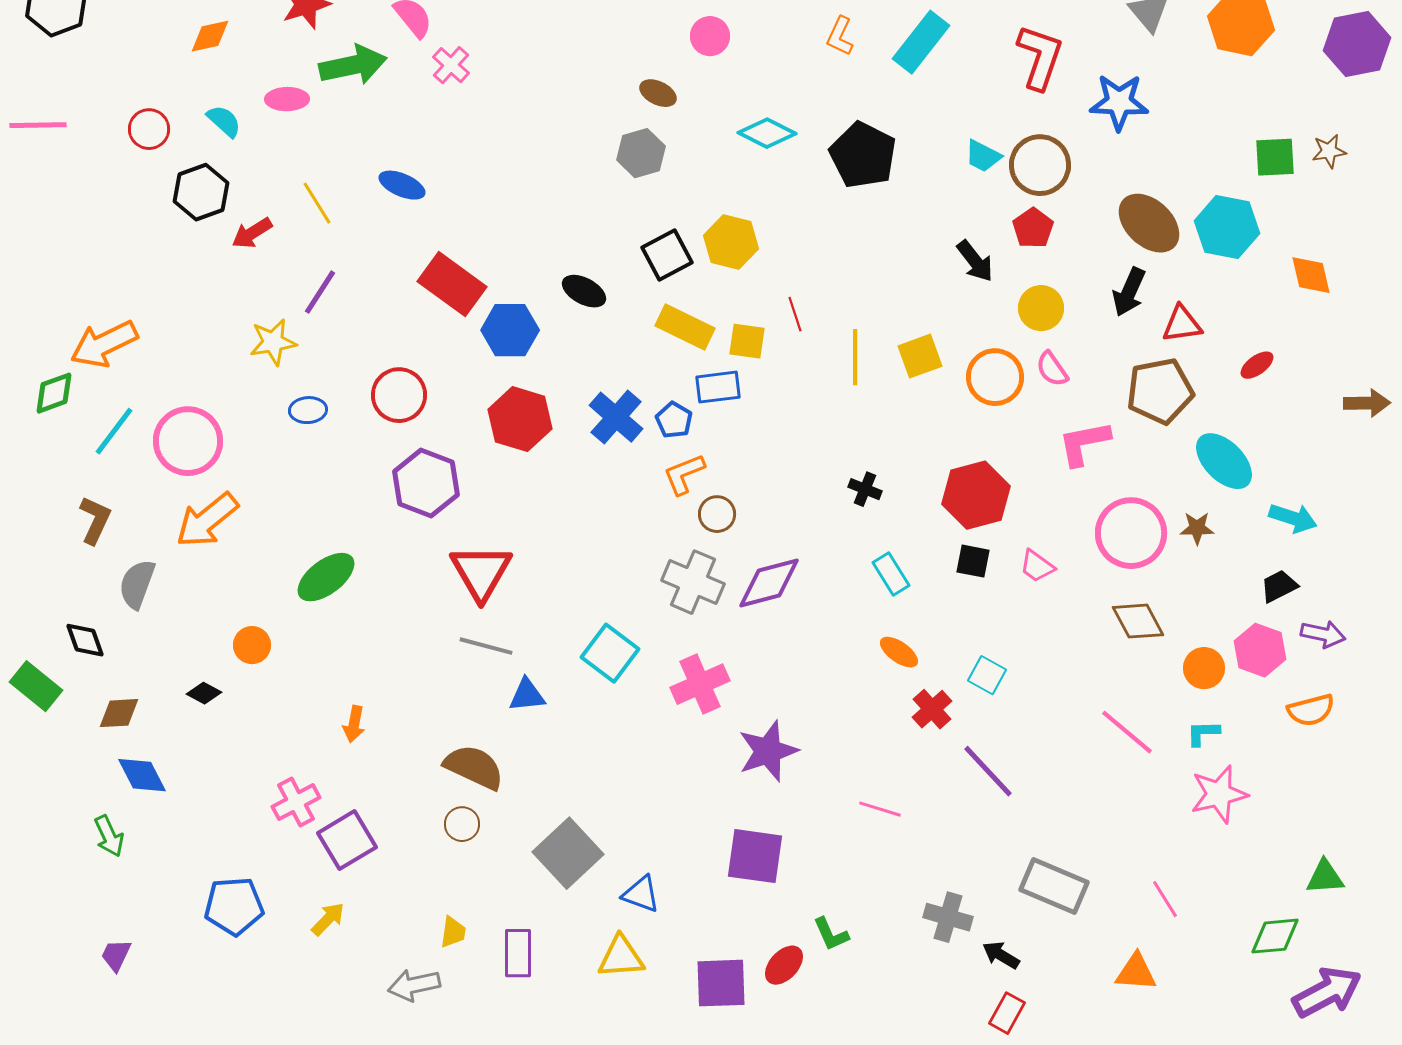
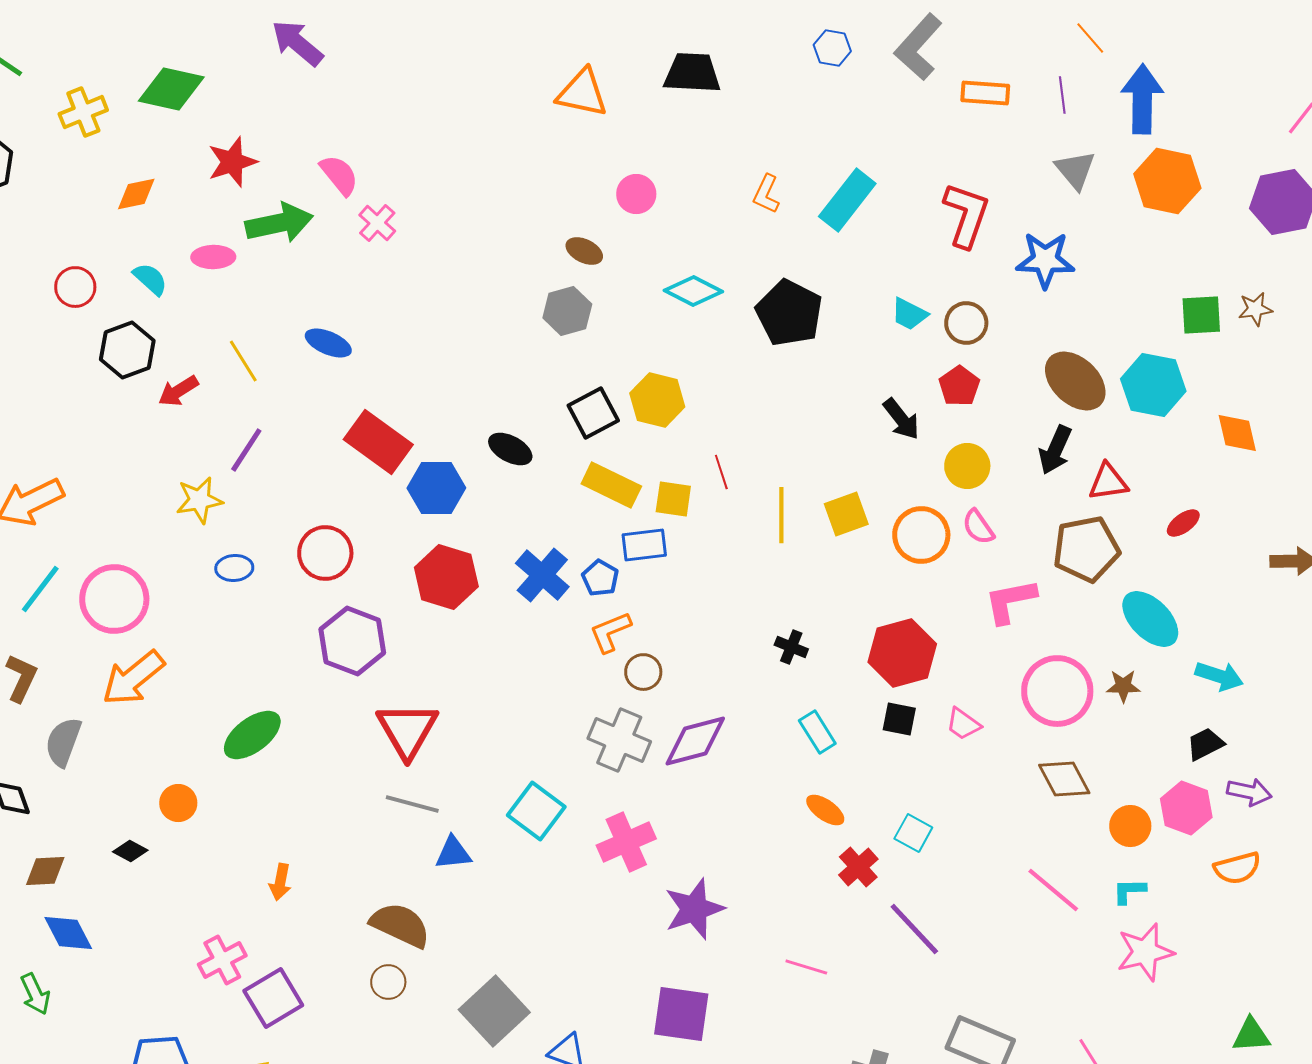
brown circle: (1040, 165) -> (966, 323), size x0.7

